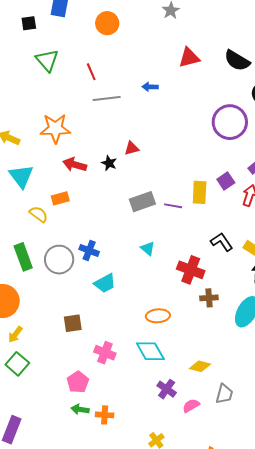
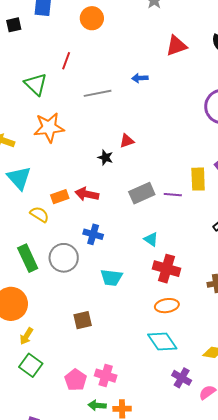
green triangle: (47, 60) -> (36, 84), moved
red line: (91, 72) -> (66, 61), moved, turned 48
red arrow: (75, 165) -> (87, 194), moved
blue cross: (89, 251) -> (93, 234), moved
red cross: (191, 270) -> (167, 269), moved
cyan trapezoid: (105, 283) -> (111, 278), turned 40
pink cross: (105, 353) -> (106, 376), moved
pink pentagon: (78, 382) -> (76, 380), moved

